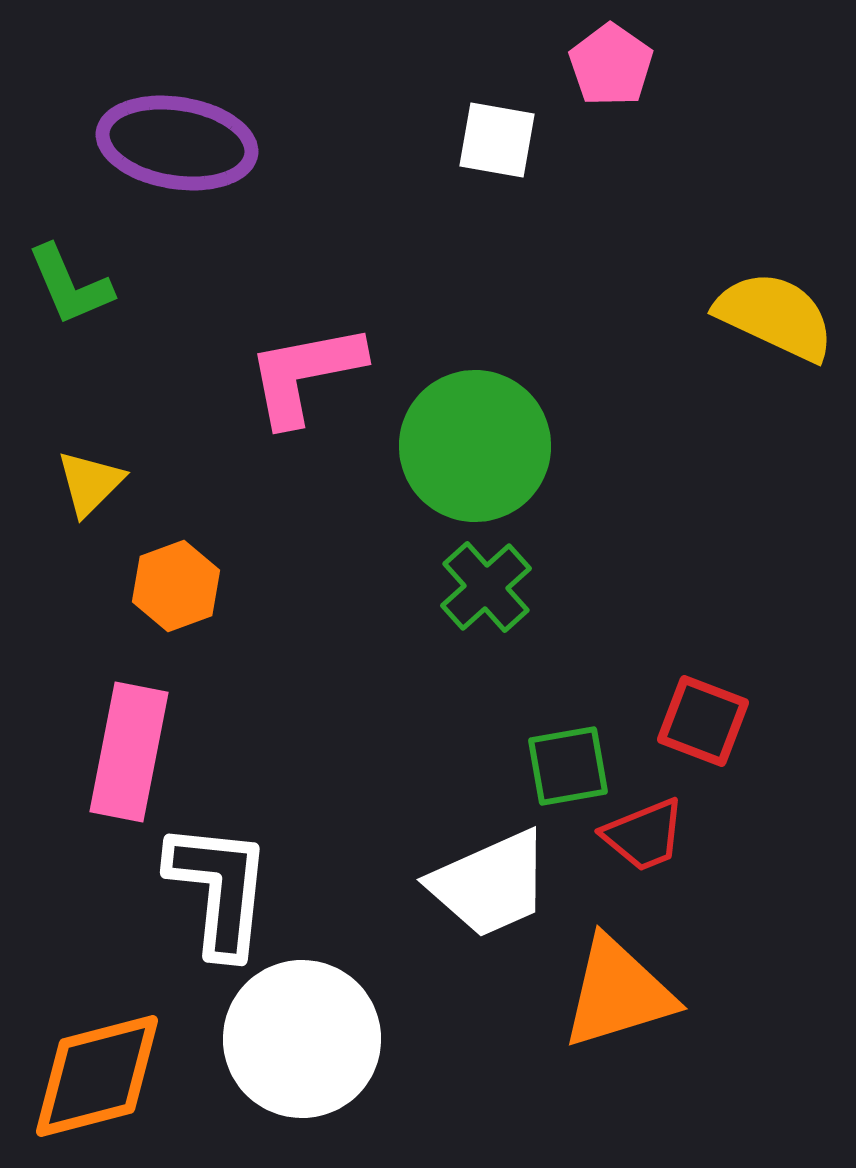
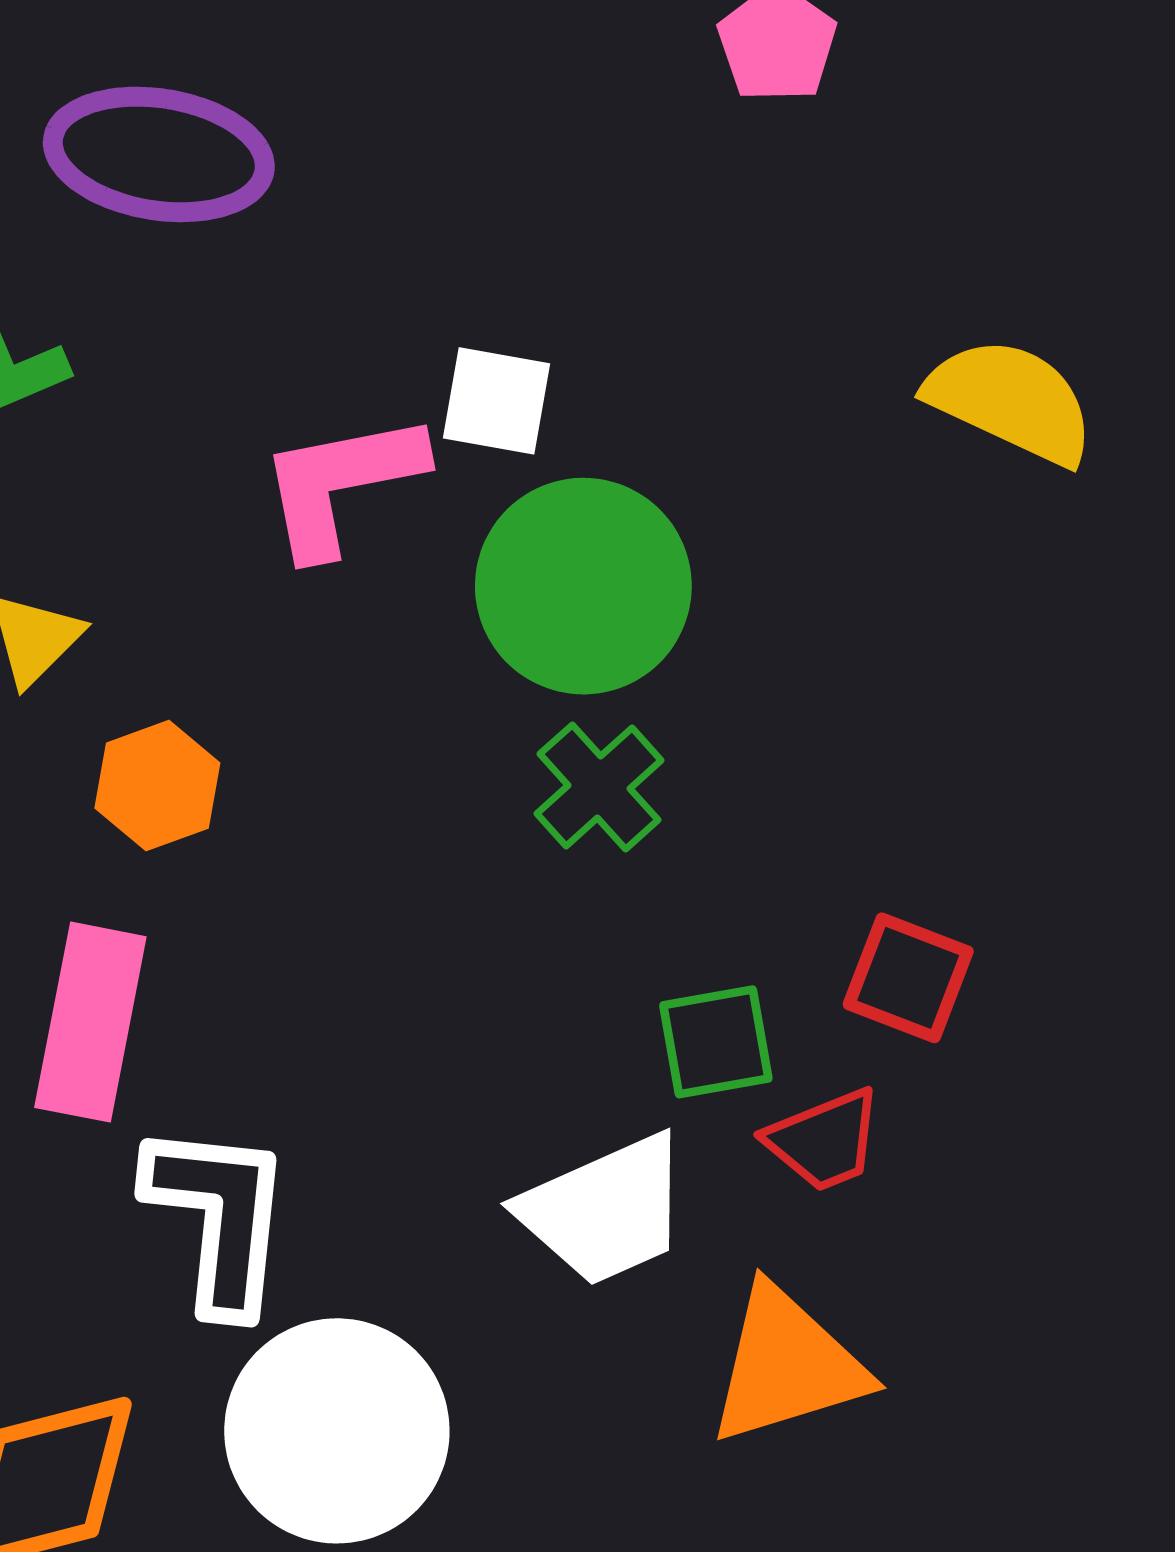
white square: (497, 140) -> (496, 401), moved

